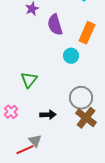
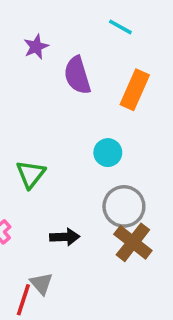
cyan circle: (71, 56) -> (108, 153), moved
red line: (25, 150) -> (23, 300), turned -48

